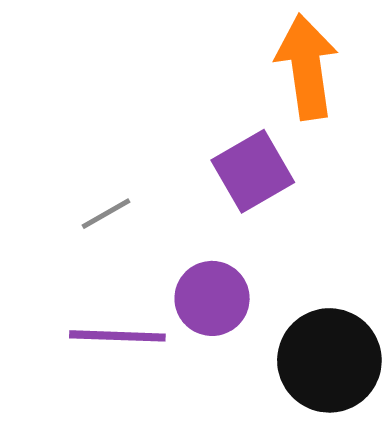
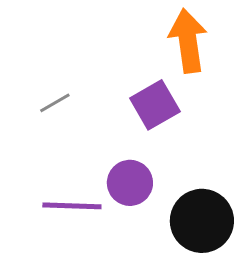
gray line: (106, 214) -> (55, 103), moved

